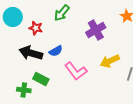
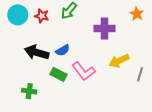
red star: (36, 28) -> (42, 16), moved
purple cross: (96, 30) -> (104, 28), turned 30
green rectangle: (41, 79) -> (58, 74), moved

